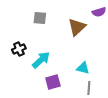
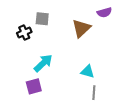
black cross: (19, 49) -> (24, 33), moved
purple square: (53, 82) -> (34, 86), moved

